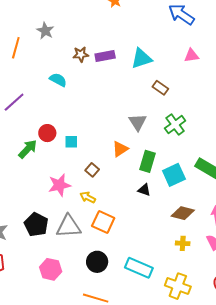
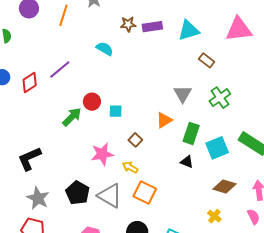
pink triangle: (191, 56) -> (239, 29), size x1.8
gray triangle: (68, 226) -> (110, 196), turned 32
yellow cross: (183, 243) -> (214, 216), moved, turned 32

